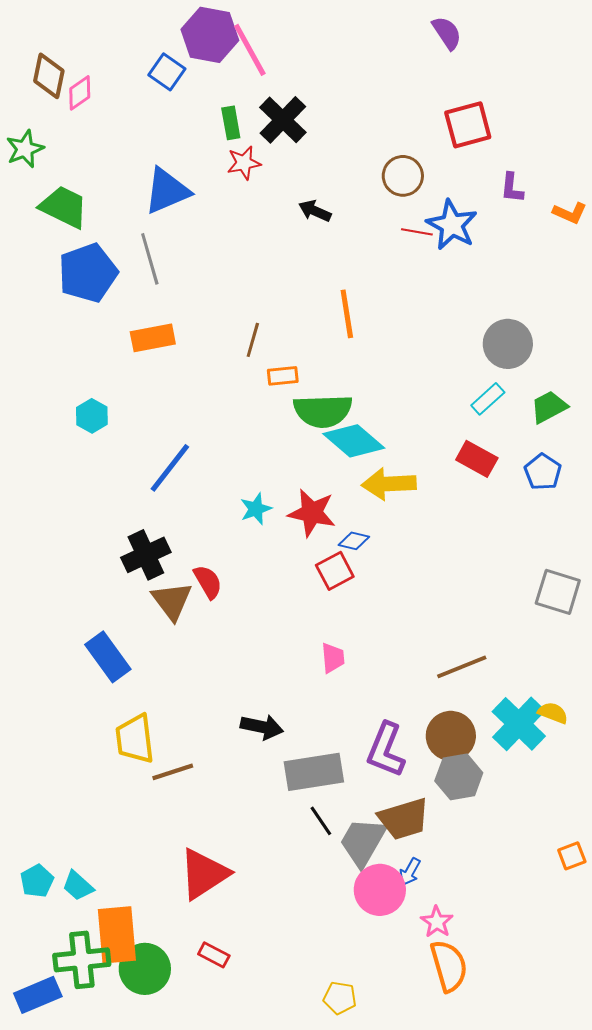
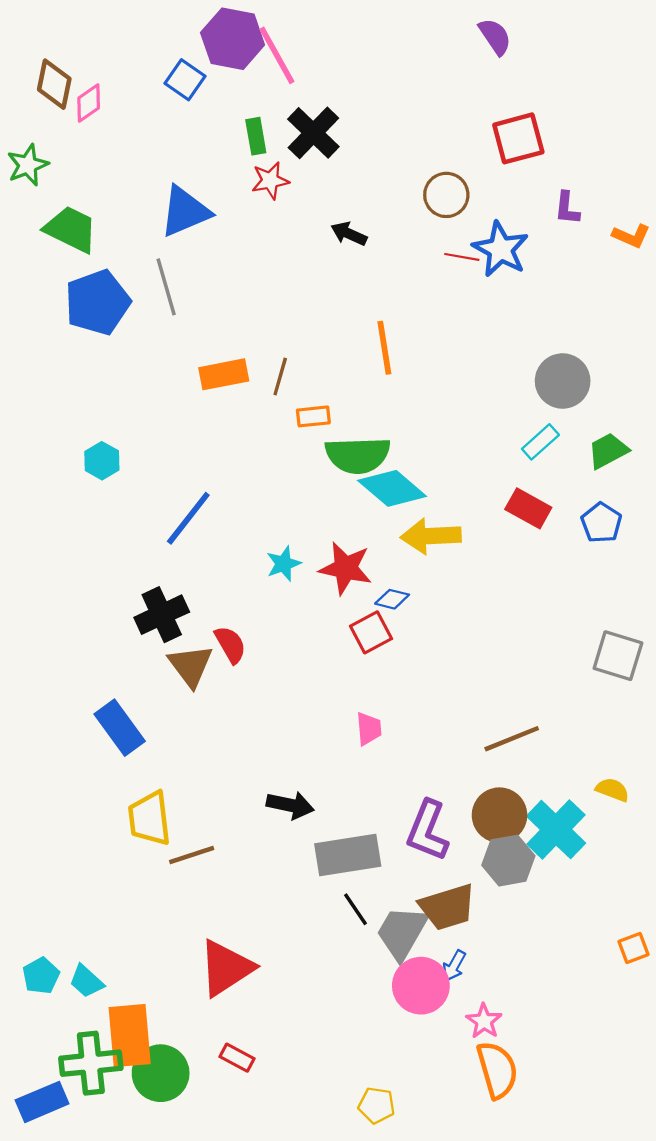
orange rectangle: (153, 338) -> (224, 374), moved
cyan cross: (519, 724) -> (556, 830), moved

